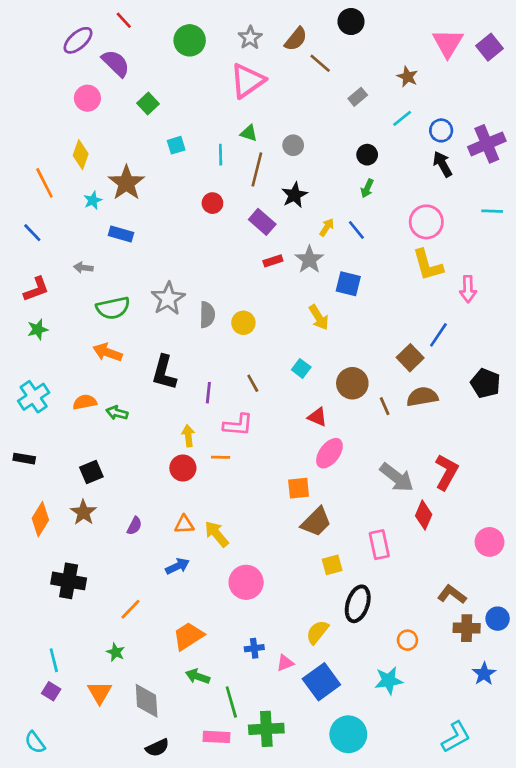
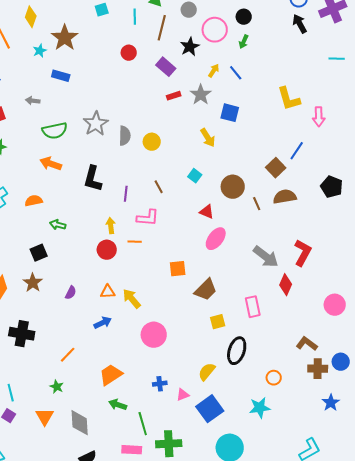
pink circle: (426, 222) -> (215, 30), moved
green arrow: (117, 413) -> (58, 225), moved
orange square: (299, 488) -> (178, 269), moved

